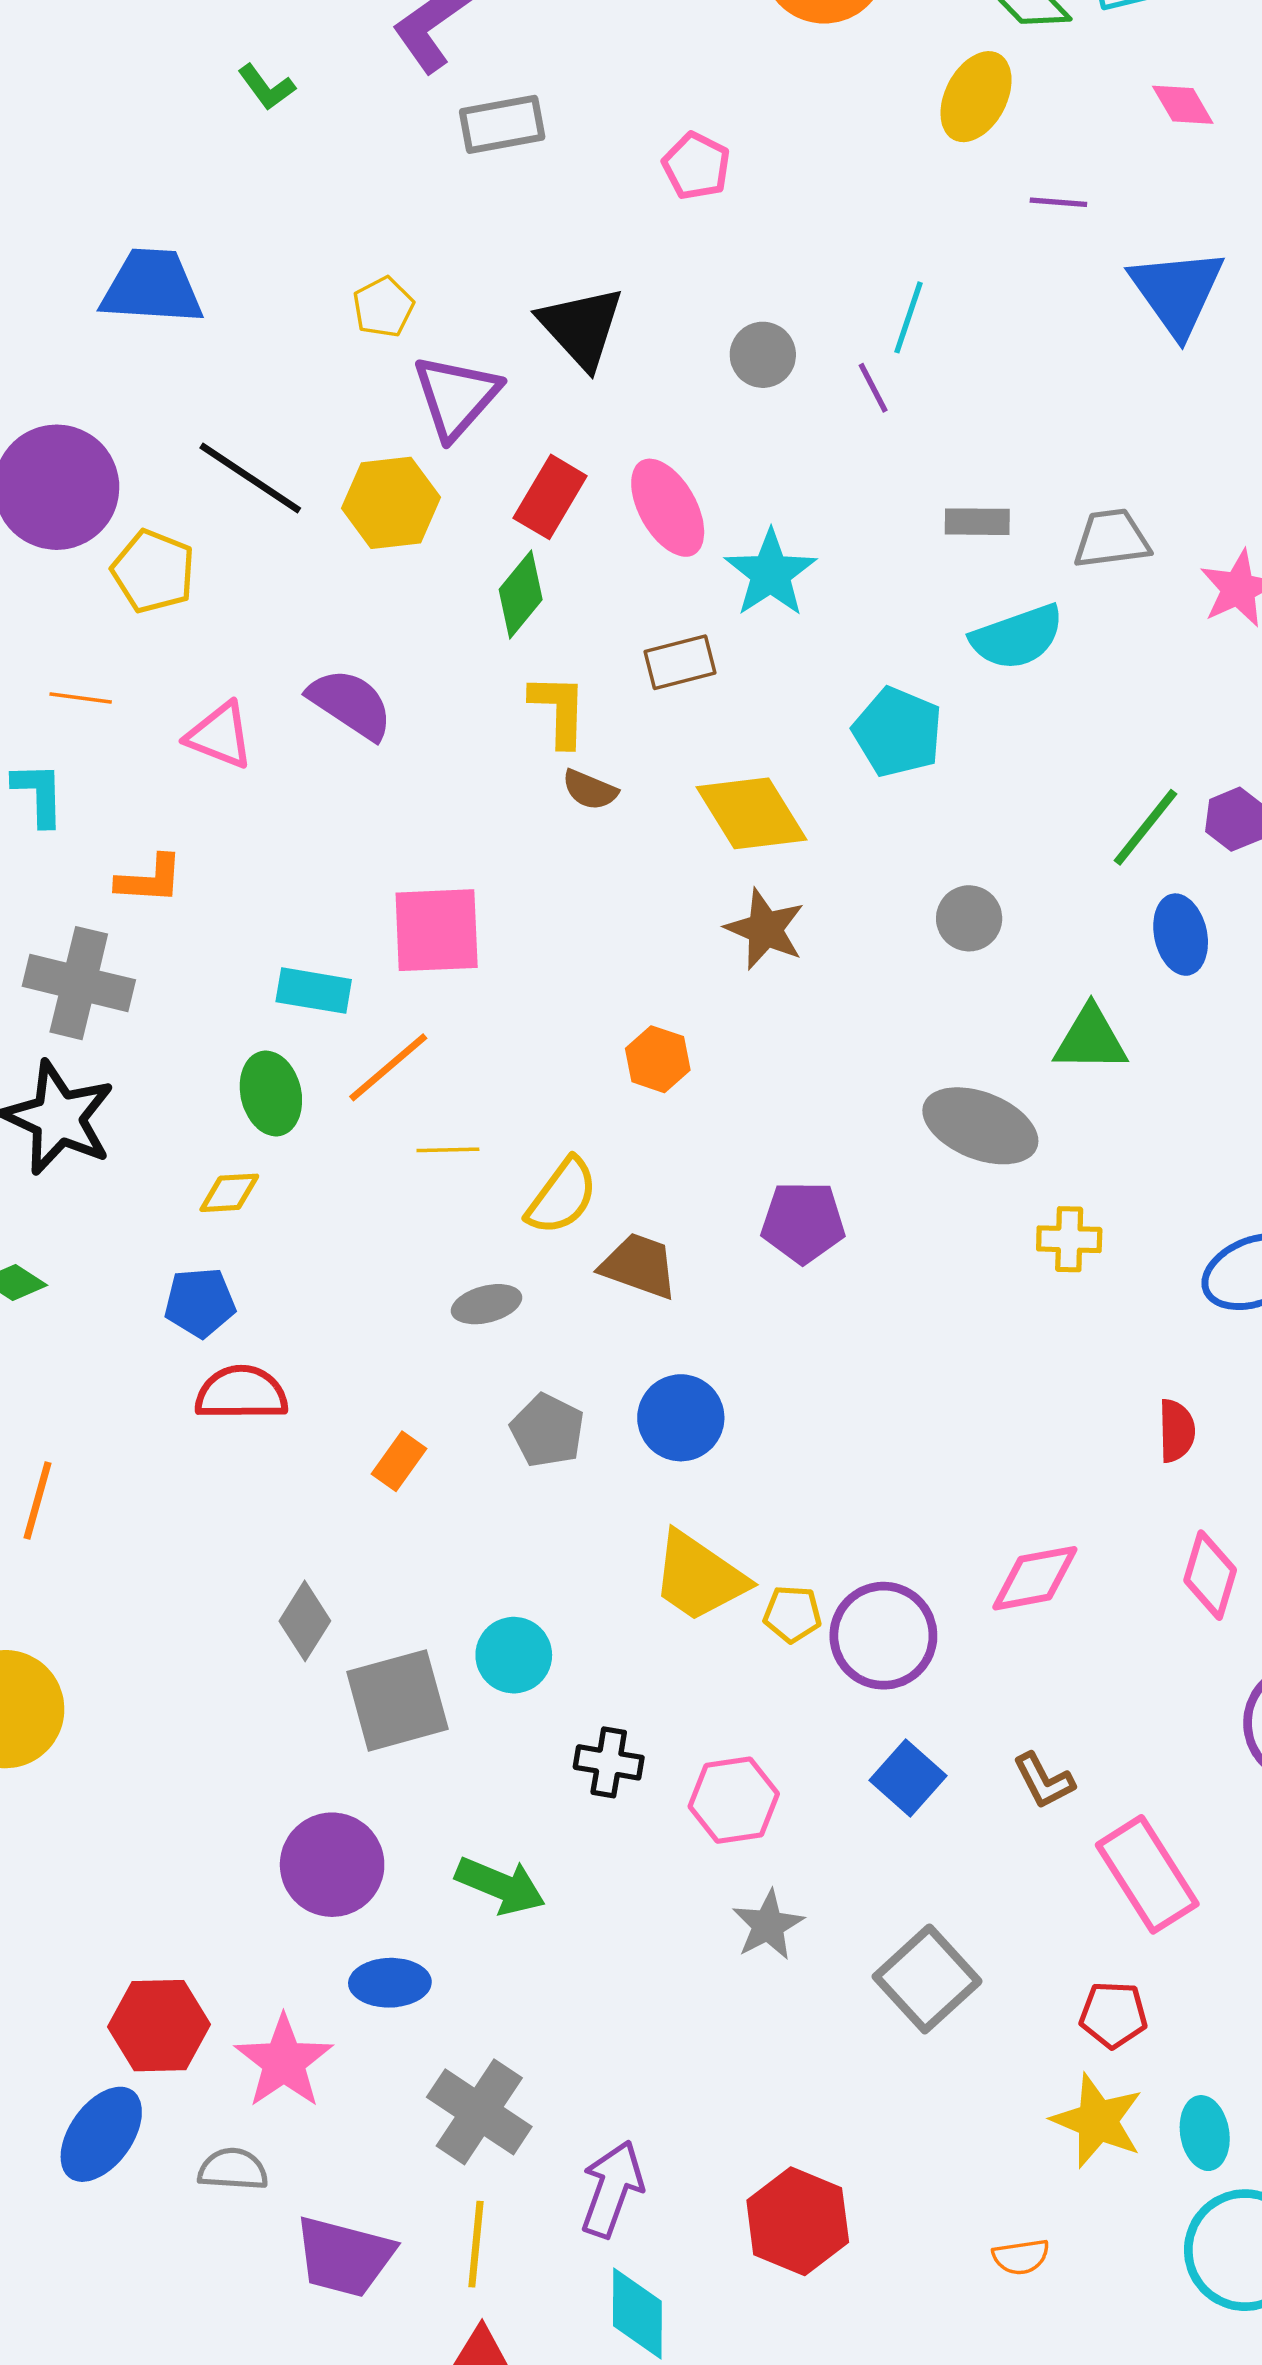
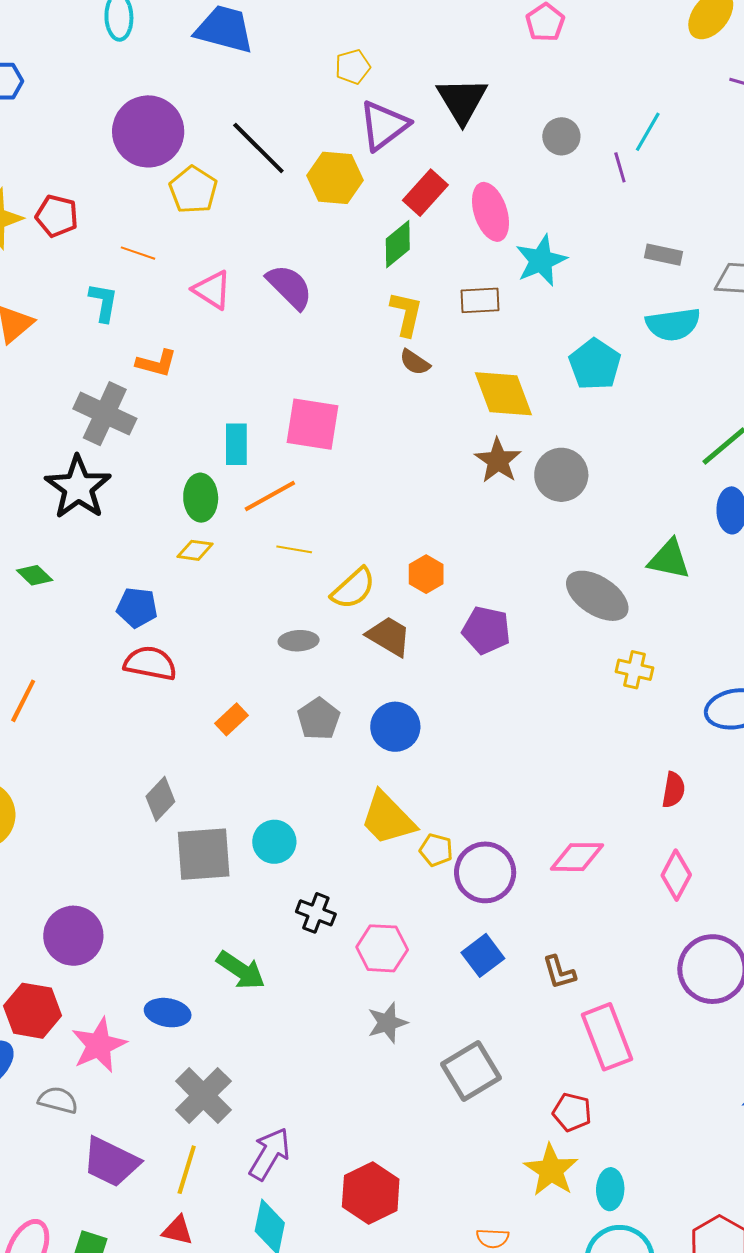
gray circle: (969, 918) -> (561, 475), moved, size x1.4
cyan rectangle: (314, 991) -> (236, 444), turned 69
orange hexagon: (658, 1059) -> (426, 574), moved
yellow diamond: (229, 1193) -> (195, 550), moved
purple circle: (332, 1865) -> (73, 936), moved

